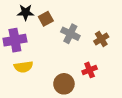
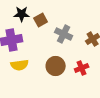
brown circle: (64, 84) -> (56, 66), moved

